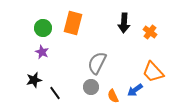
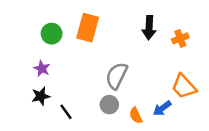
orange cross: (150, 32) -> (180, 38), turned 32
purple star: (42, 52) -> (42, 69), moved

